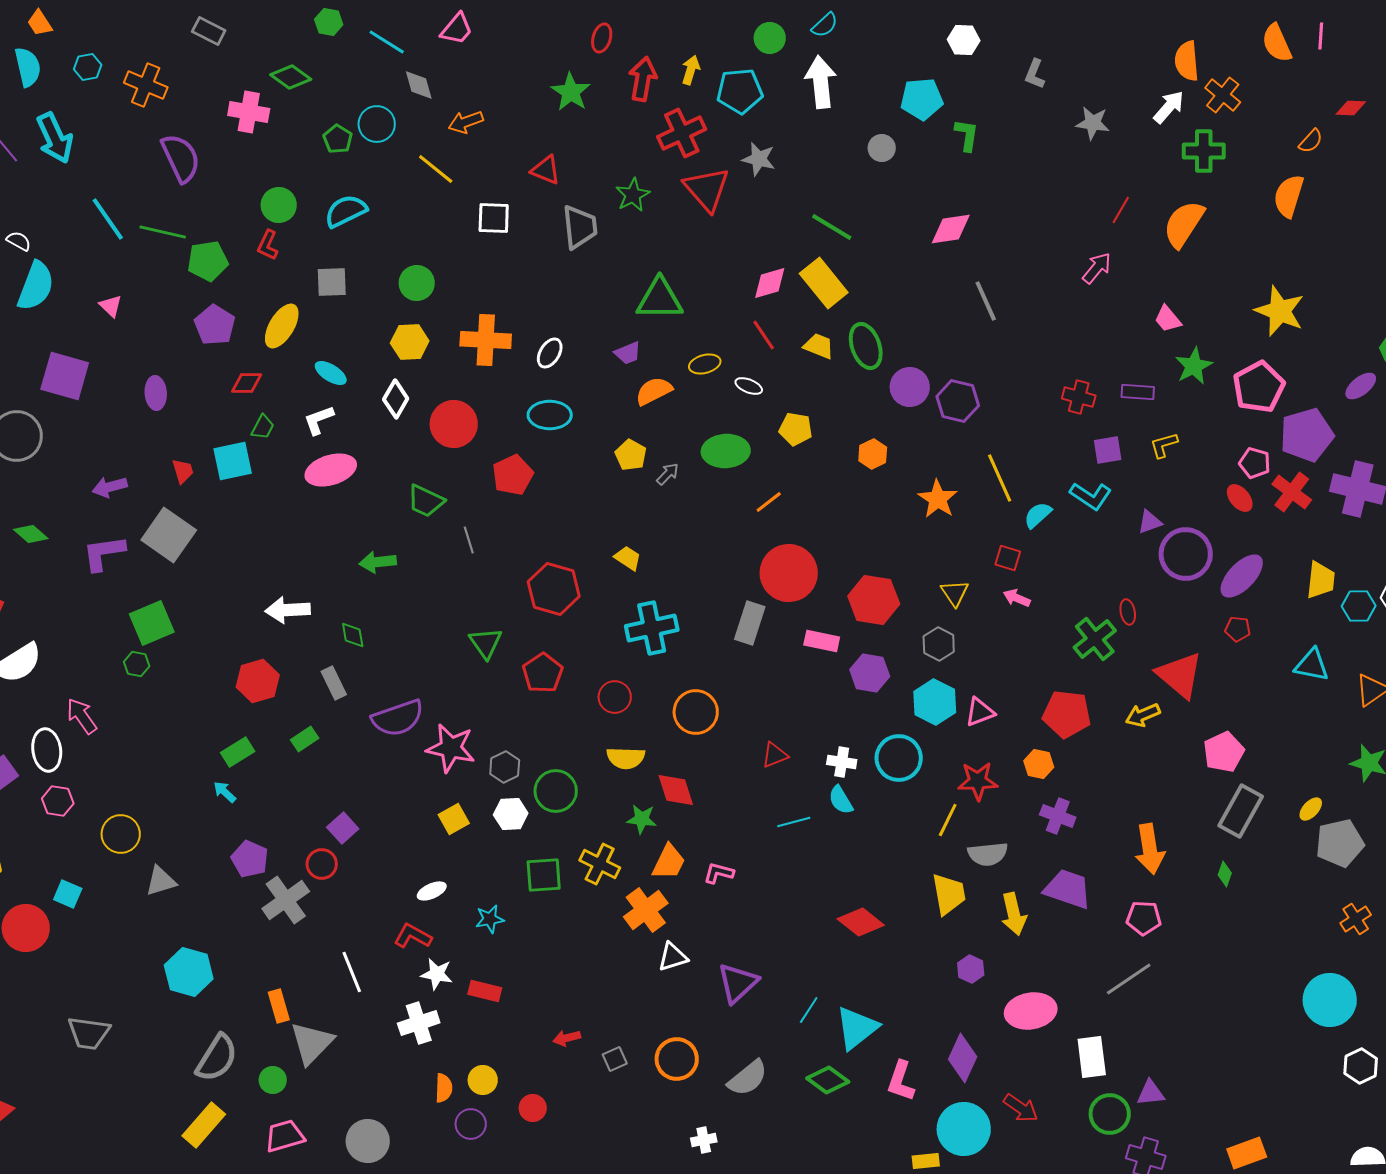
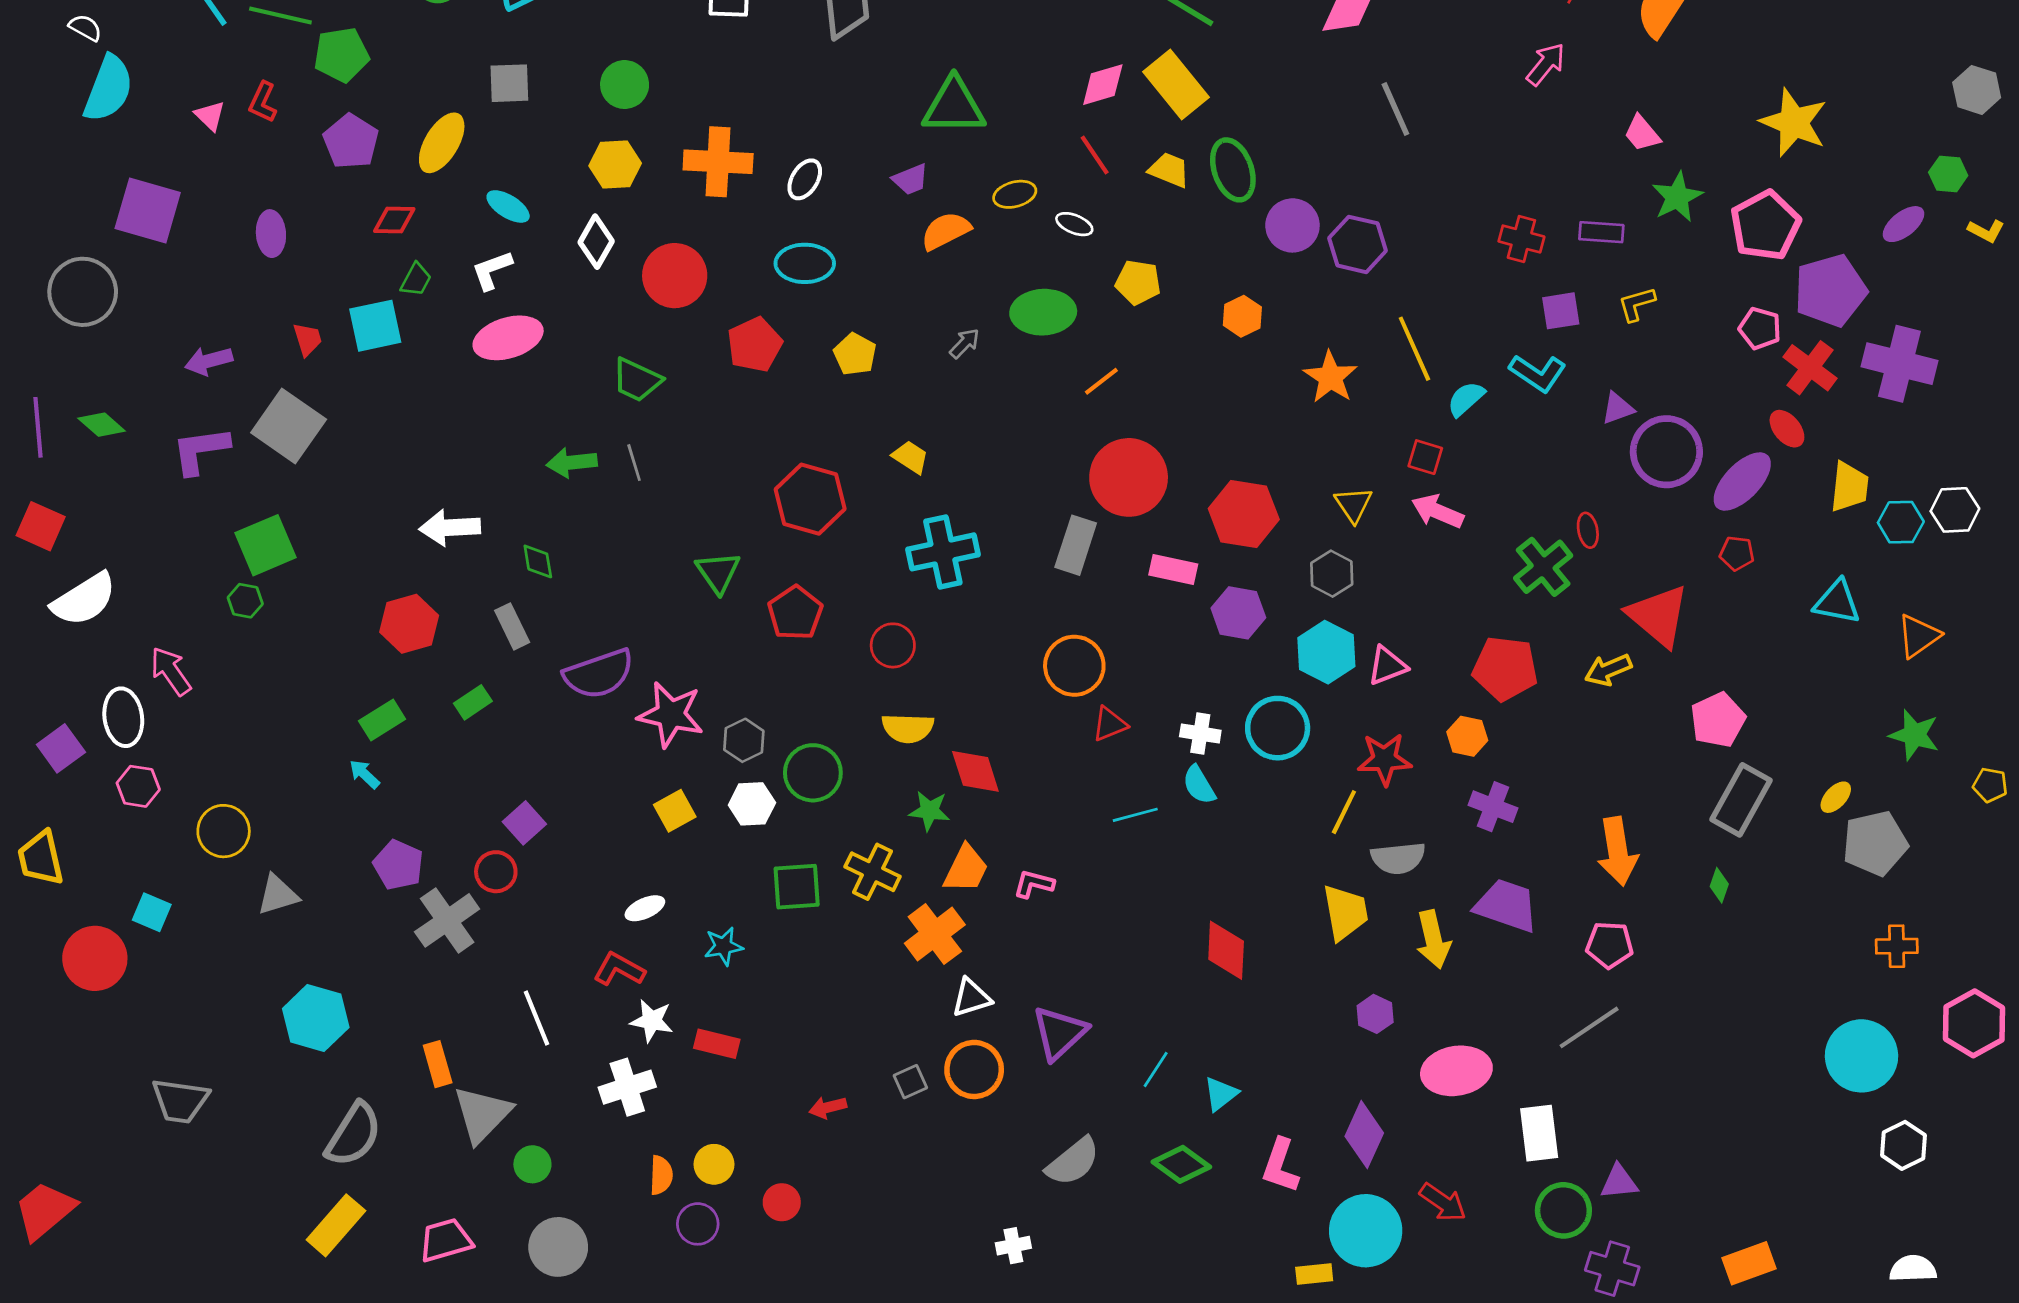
red L-shape: (268, 245) -> (263, 102), moved
yellow pentagon: (631, 455) -> (855, 354), moved
red ellipse: (1240, 498) -> (1787, 429), moved
gray line: (469, 540) -> (634, 463), moved
pink arrow: (1017, 598) -> (1437, 511), size x1.4
orange circle: (696, 712) -> (1074, 666), moved
orange cross: (1356, 919) -> (1897, 946), turned 32
red diamond: (861, 922) -> (1226, 950), turned 54
cyan triangle: (857, 1028) -> (1221, 1094), size x0.6
gray square: (615, 1059) -> (910, 1082), moved
orange circle: (677, 1059) -> (974, 1069), moved
green circle: (273, 1080) -> (532, 1164), moved

